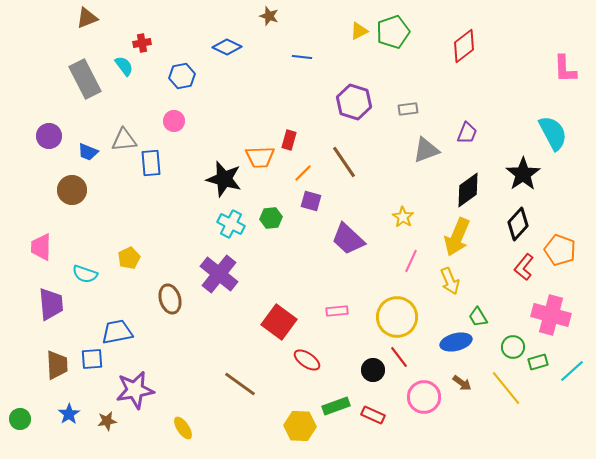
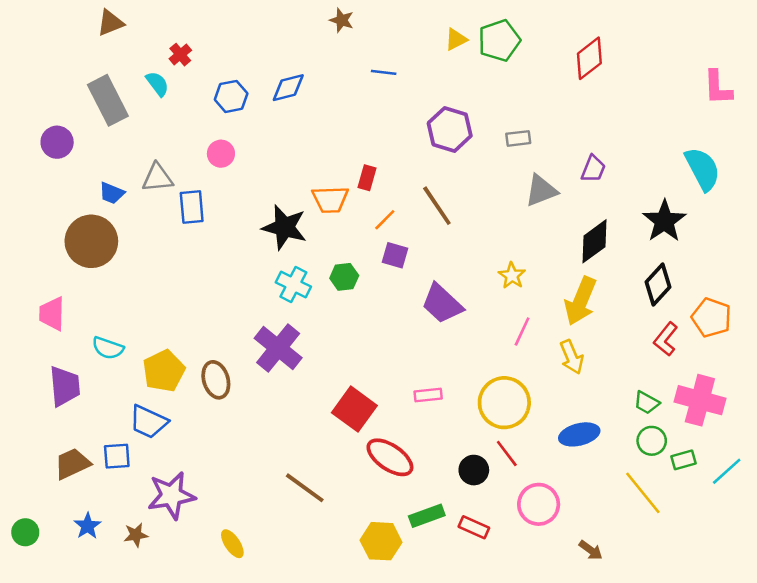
red cross: (142, 43) -> (180, 55), turned -30
blue diamond: (227, 47) -> (288, 88), moved, turned -40
purple circle: (49, 136) -> (57, 142), moved
brown circle: (72, 190) -> (91, 241), size x1.4
yellow pentagon: (129, 258) -> (164, 371), moved, size x1.5
green trapezoid: (478, 317) -> (647, 403), moved, turned -30
blue trapezoid: (117, 332) -> (149, 422), turned -144
red ellipse: (307, 360) -> (390, 457), size x1.4
brown trapezoid: (57, 365) -> (72, 464), turned -112
brown arrow: (462, 383) -> (591, 550), moved

